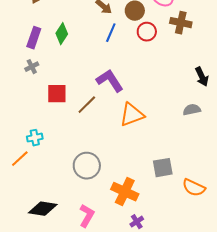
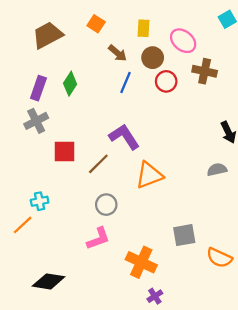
gray cross: (32, 67) -> (36, 121), size x1.5
gray circle: (87, 166) -> (106, 205), moved, size x0.7
pink L-shape: (87, 216) -> (98, 238), moved, turned 40

